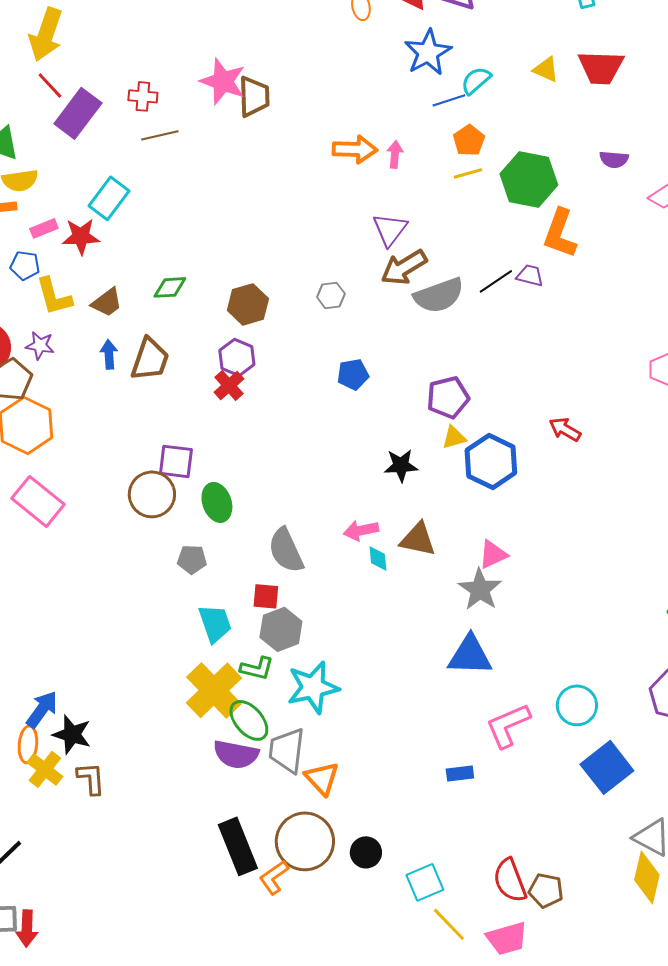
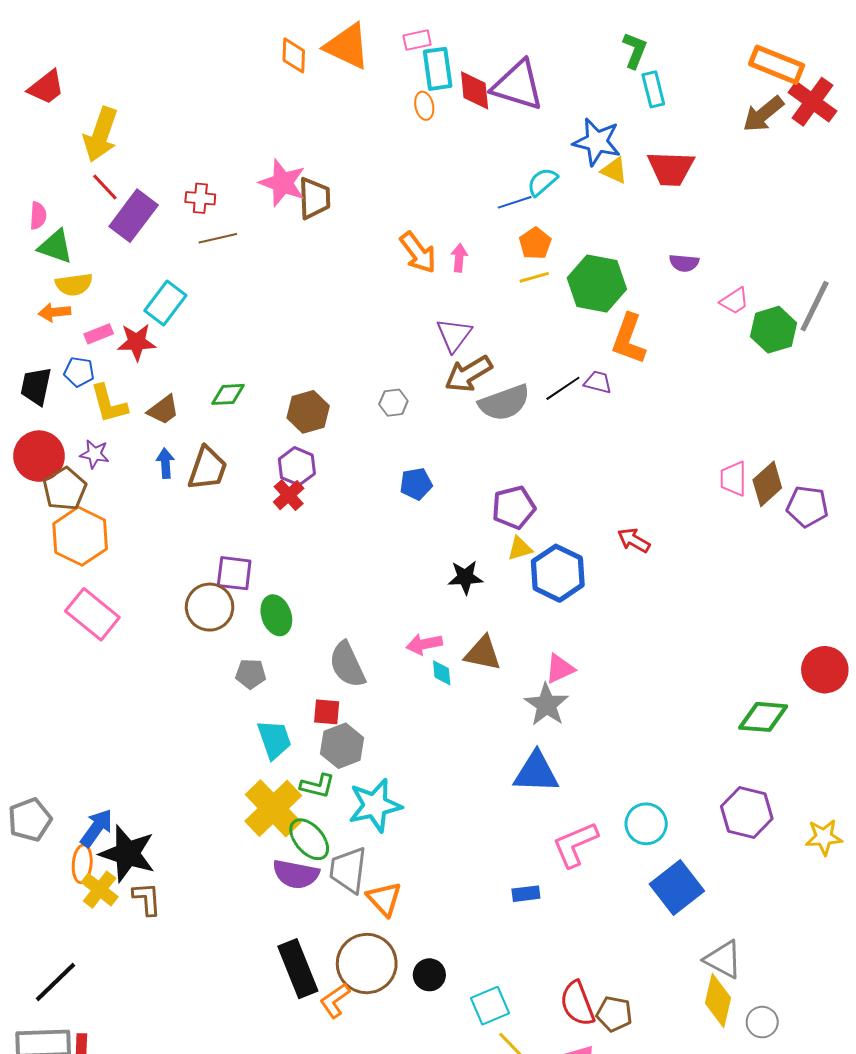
blue star: (428, 52) -> (597, 142), moved, turned -30
orange arrow: (355, 149) -> (418, 253), turned 51
black star: (72, 734) -> (127, 854), size x1.4

